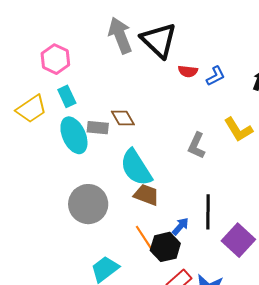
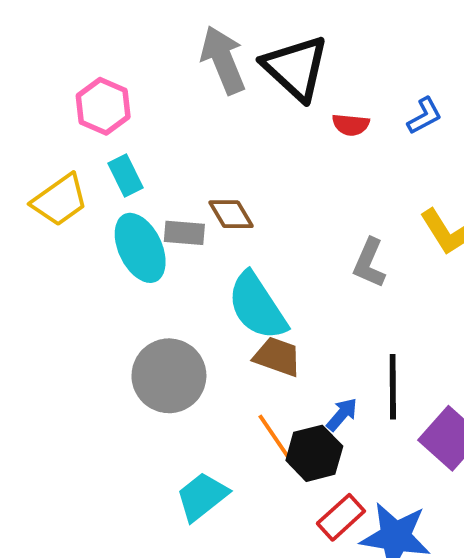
blue L-shape: (216, 76) -> (424, 116), moved

